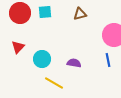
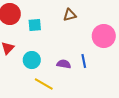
cyan square: (45, 12) -> (35, 25), moved
blue line: (108, 60) -> (84, 61), moved

